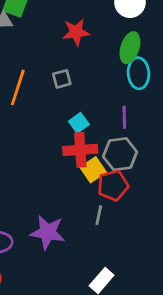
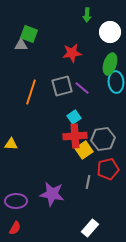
gray square: (62, 79) -> (62, 86), size x1.5
purple line: (124, 117) -> (82, 88), moved, turned -49
red pentagon: (113, 185) -> (108, 169), moved

